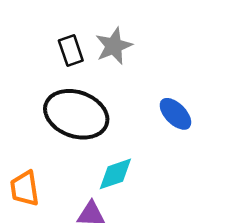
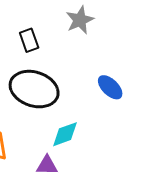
gray star: (114, 46) -> (80, 20), moved

